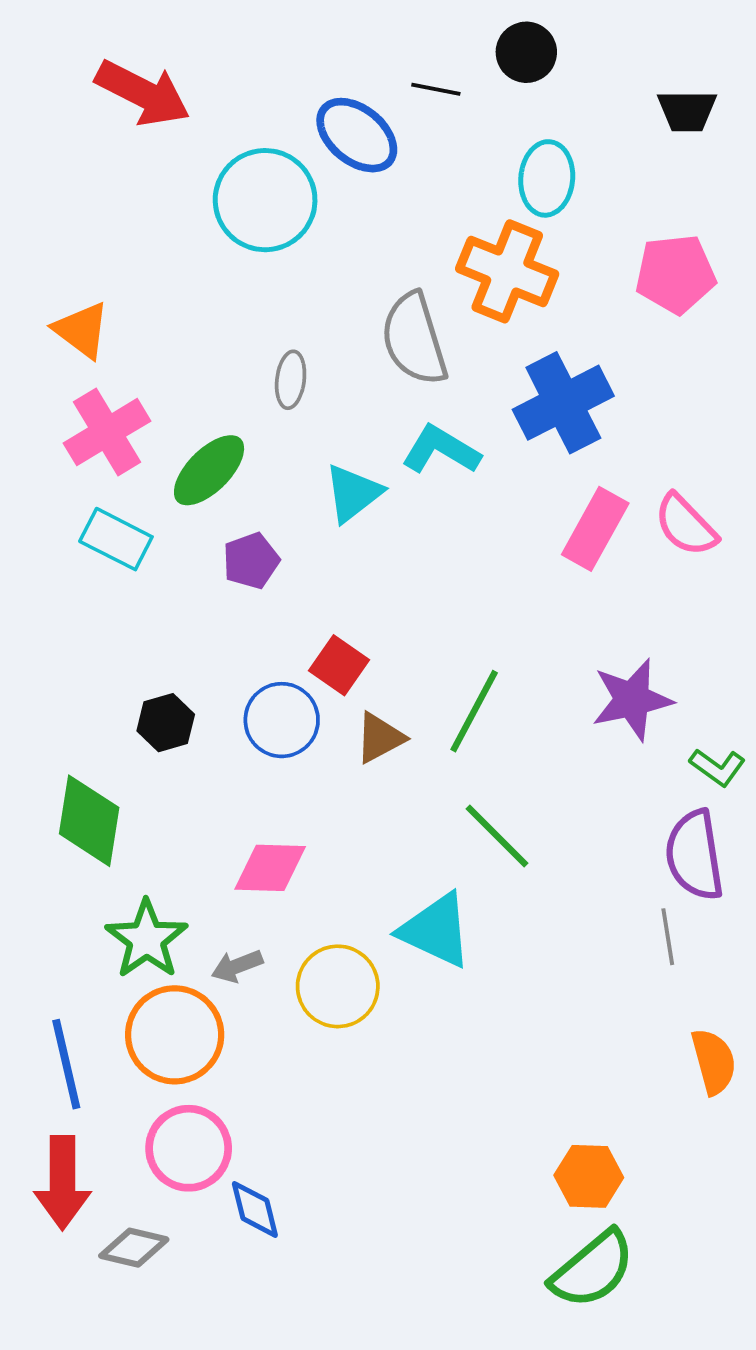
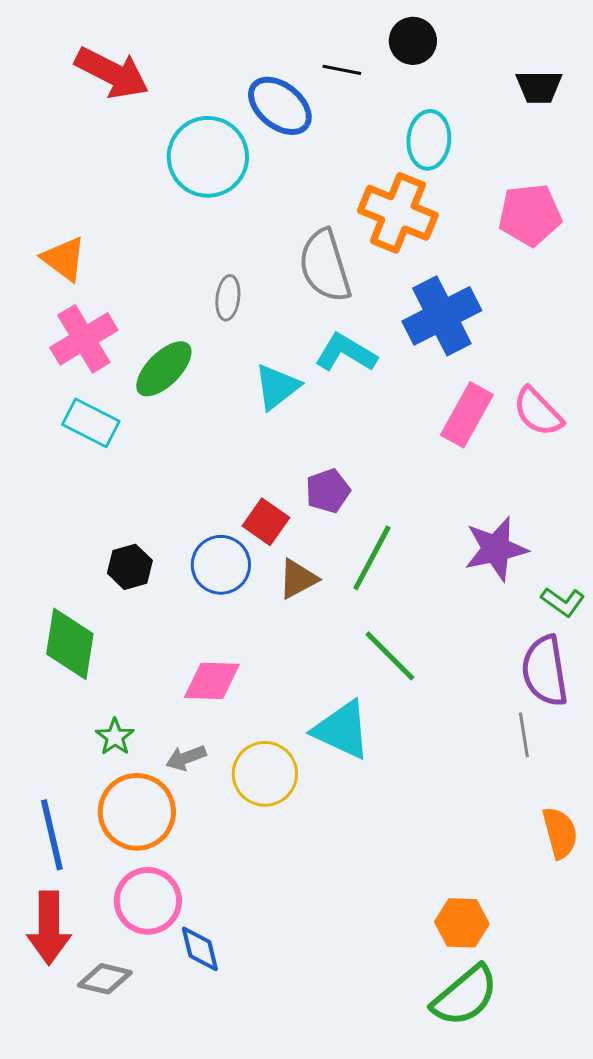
purple pentagon: (251, 561) -> (328, 491), moved
green star: (147, 939) -> (115, 737), size x0.6

